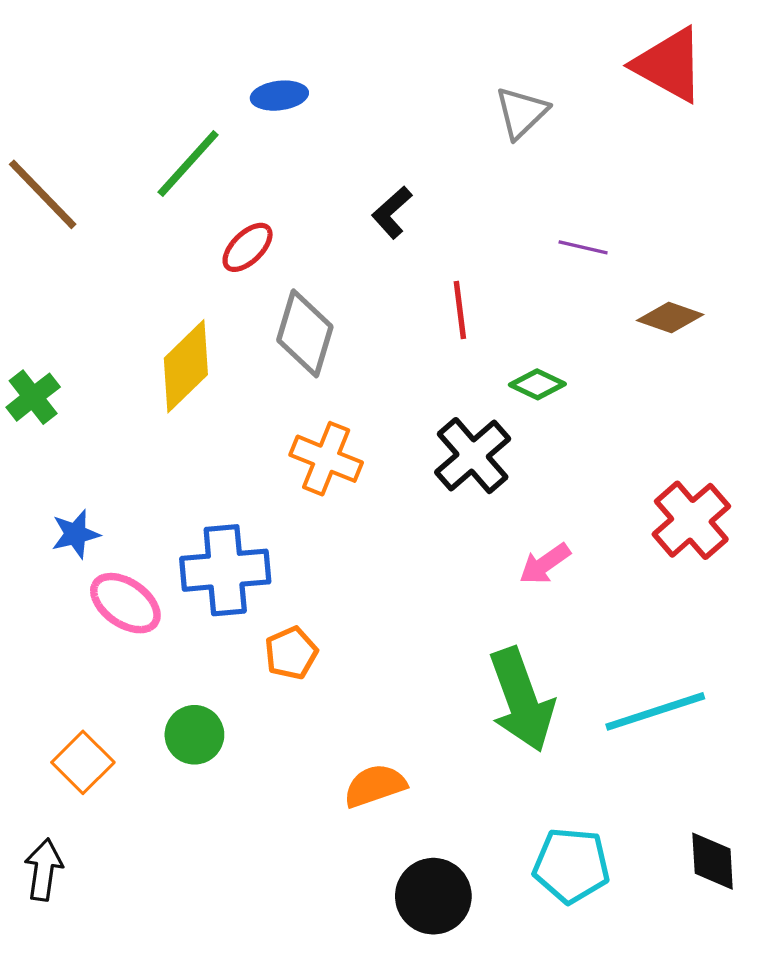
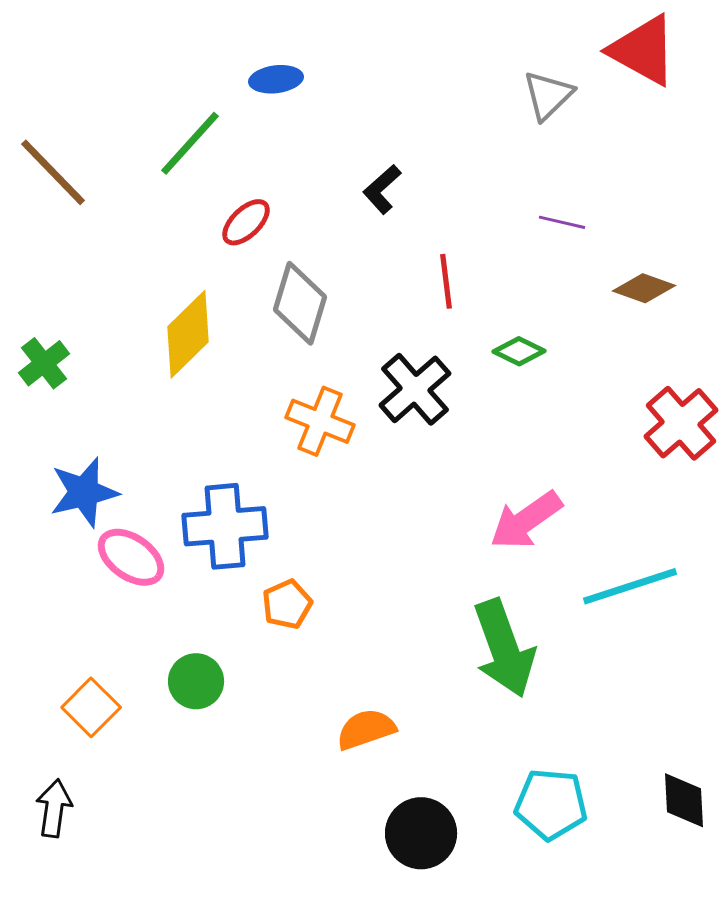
gray triangle: (521, 113) -> (548, 95), moved
black cross: (473, 456) -> (415, 389), moved
red cross: (691, 520) -> (681, 423), moved
blue star: (76, 534) -> (84, 492), size x1.5
pink arrow: (545, 564) -> (526, 520), size x1.5
cyan line: (655, 711) -> (630, 586), moved

